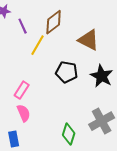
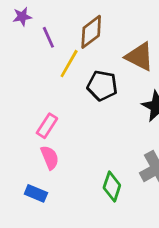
black pentagon: (67, 72) -> (102, 86), moved
blue rectangle: (14, 139) -> (36, 193), turned -56

